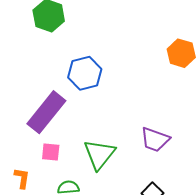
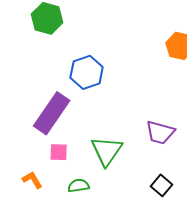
orange L-shape: (22, 178) -> (32, 180), turned -35

